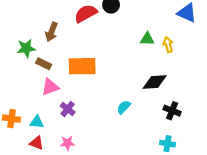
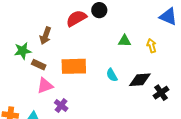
green triangle: (147, 39) -> (125, 41), moved
cyan semicircle: (124, 107) -> (112, 75), moved, turned -72
black cross: (172, 111) -> (161, 93), moved, turned 35

